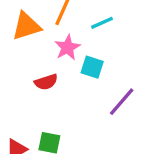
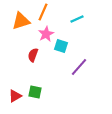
cyan line: (102, 23) -> (77, 19), moved
red semicircle: (46, 82) -> (33, 55), turned 128

